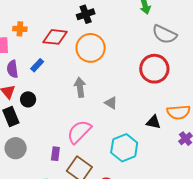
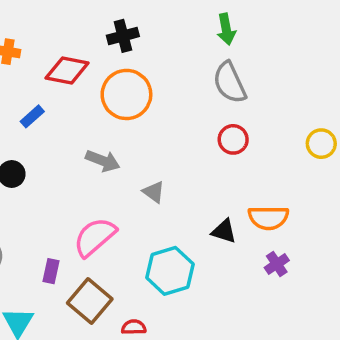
gray semicircle: (164, 34) -> (230, 83), moved, turned 35
red circle: (154, 69) -> (233, 139), size x0.6
gray arrow: (80, 87) -> (103, 161), turned 114

